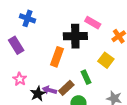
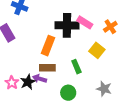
pink rectangle: (93, 23) -> (85, 22), moved
pink star: (20, 79) -> (12, 83), moved
brown rectangle: (66, 88) -> (47, 68), moved, turned 42

